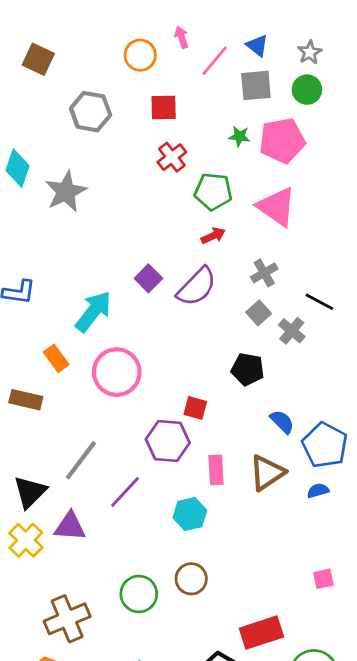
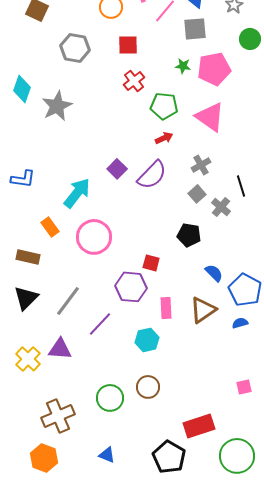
green circle: (307, 90) -> (250, 39), moved
black line: (319, 302) -> (241, 186), turned 45
black triangle: (30, 492) -> (26, 298), moved

